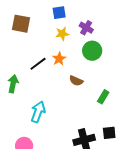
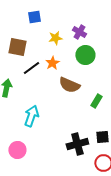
blue square: (59, 13) -> (34, 17), moved
brown square: (21, 24) -> (17, 47), moved
brown semicircle: (76, 81) -> (69, 85), size x1.5

